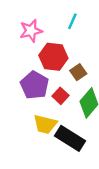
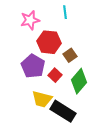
cyan line: (72, 21) -> (65, 12), turned -32

